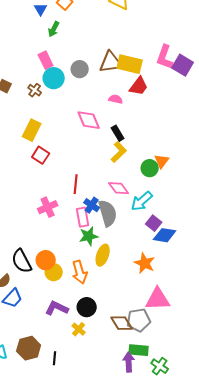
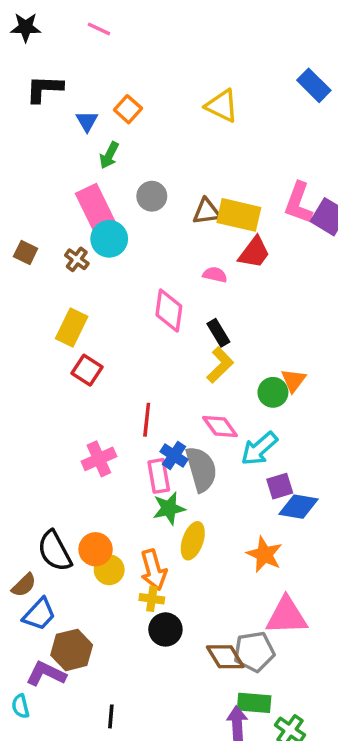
pink rectangle: (46, 60) -> (96, 208), size x1.5
brown triangle: (111, 62) -> (206, 212), size x0.7
gray circle: (80, 69) -> (152, 196), moved
pink diamond: (89, 120) -> (169, 310), turned 30
purple square: (154, 223) -> (280, 486), turned 35
purple L-shape: (57, 308) -> (46, 674), moved
yellow cross: (79, 329) -> (152, 599), moved, turned -32
brown hexagon: (29, 348) -> (72, 650), moved

